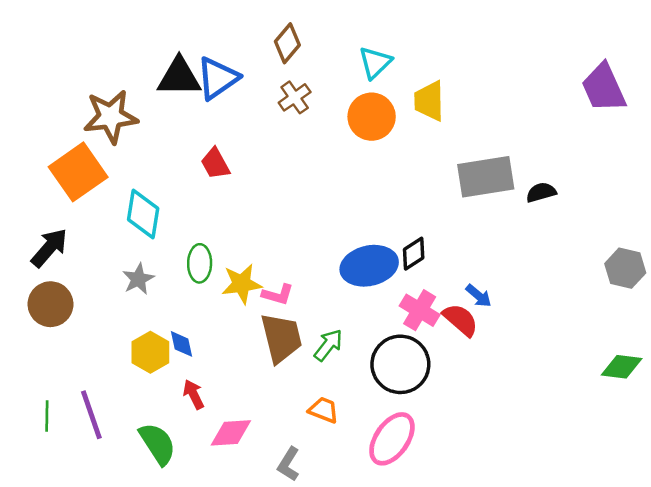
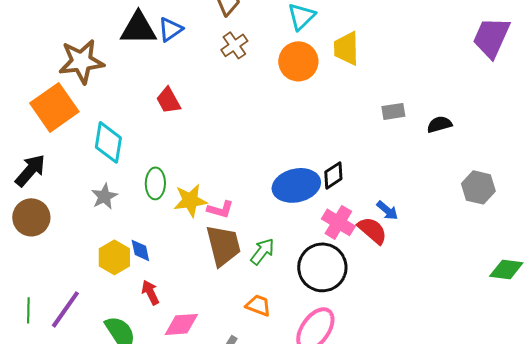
blue triangle: (218, 78) -> (170, 29), size x0.7
purple trapezoid: (604, 88) -> (491, 37), turned 48
gray rectangle: (486, 177) -> (393, 111), size x0.5
gray hexagon: (625, 268) -> (478, 187), moved
purple line: (91, 415) -> (65, 309), turned 54

